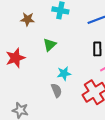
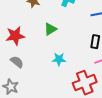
gray semicircle: (56, 90) -> (17, 62), moved, turned -40

